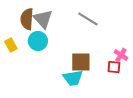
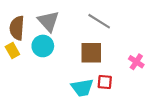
brown semicircle: (27, 19) -> (17, 28), moved
brown square: (81, 62) -> (91, 53), moved
red square: (114, 67) -> (105, 82), moved

